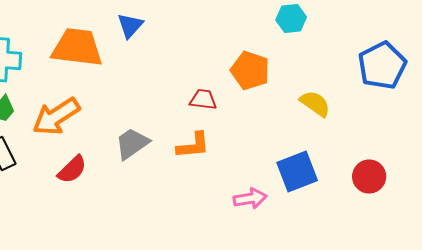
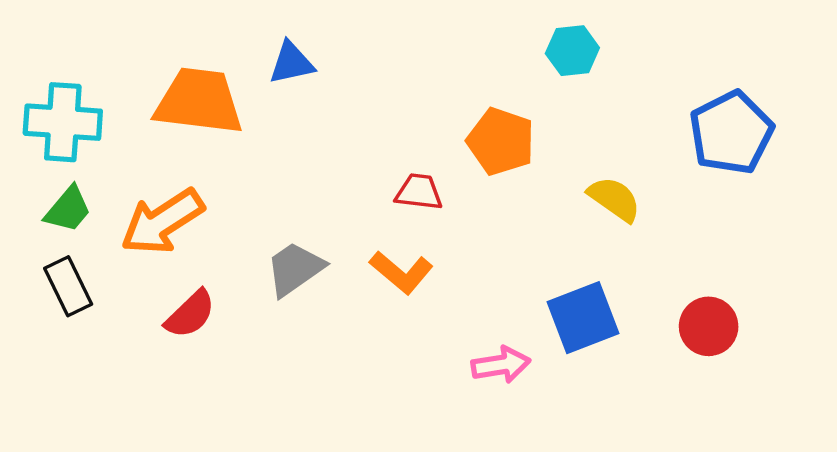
blue triangle: (130, 26) -> (291, 63), turned 36
orange L-shape: (193, 146) -> (401, 272), turned 45

